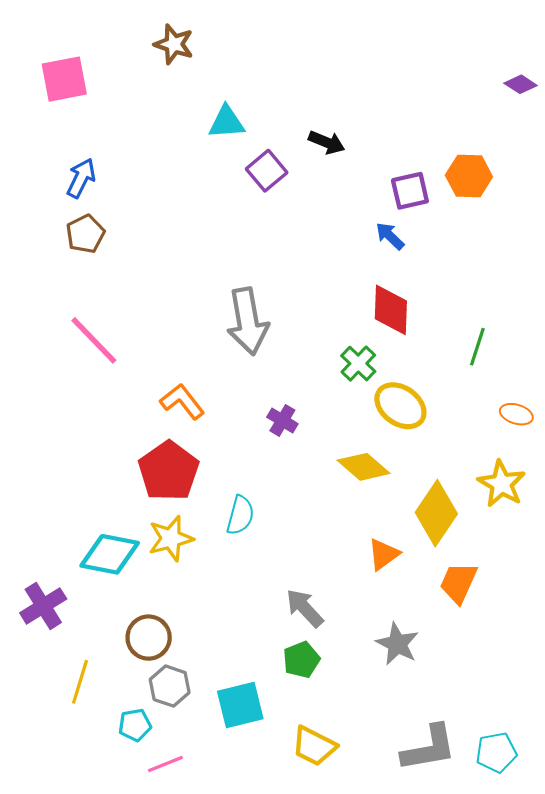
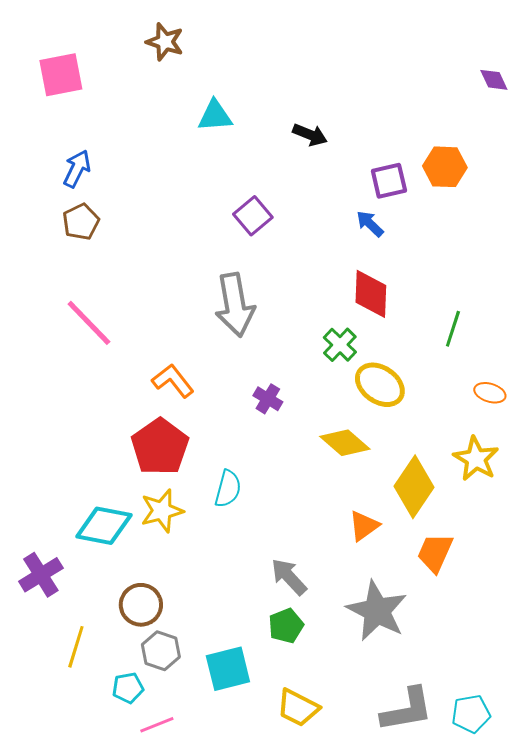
purple diamond: (521, 84) -> (494, 80), turned 32
purple square: (267, 171) -> (253, 216), moved
gray star: (397, 644) -> (377, 611), size x1.5

